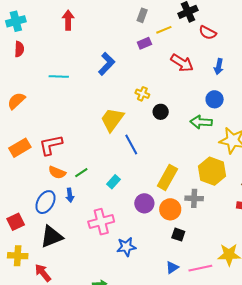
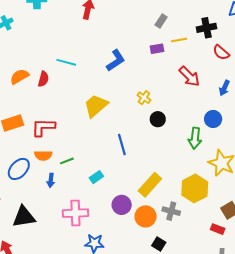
red semicircle: (19, 49) -> (43, 79), moved
yellow trapezoid: (112, 120) -> (96, 106), moved
green arrow: (201, 122) -> (195, 138), turned -100
orange semicircle: (57, 172) -> (43, 155), turned -36
blue ellipse: (45, 202) -> (19, 169), moved
black square: (178, 235) -> (159, 244), moved

